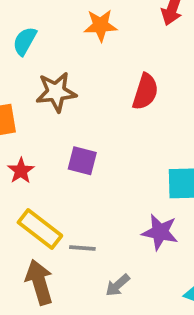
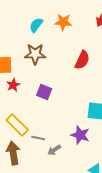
cyan semicircle: (25, 41) -> (36, 25), moved
red star: (21, 171) -> (13, 85), moved
gray arrow: (118, 285) -> (54, 150), moved

